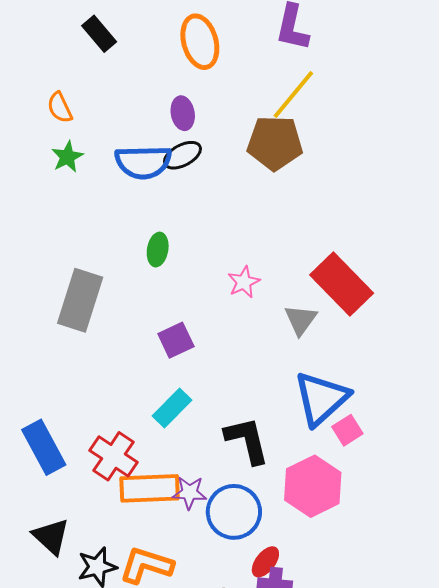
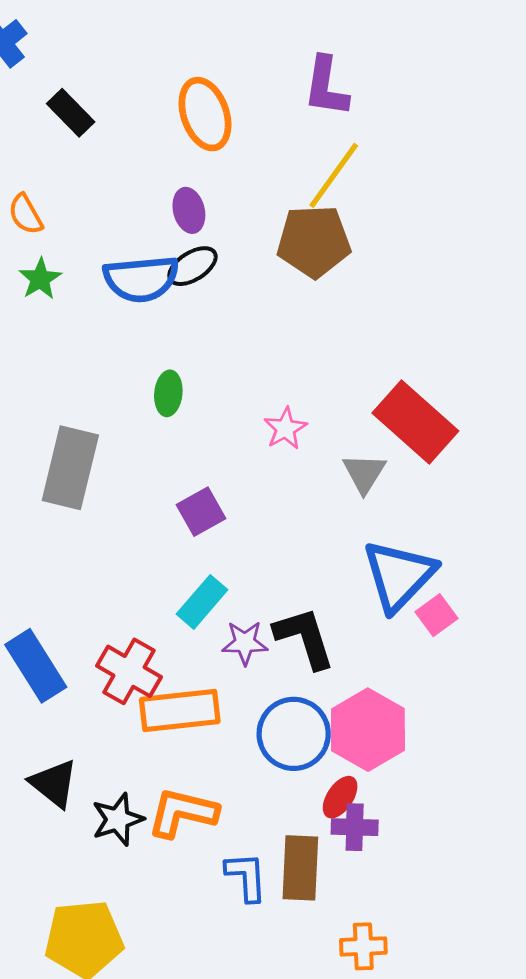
pink hexagon: (313, 486) -> (368, 730), moved
purple star: (189, 493) -> (245, 643), moved

